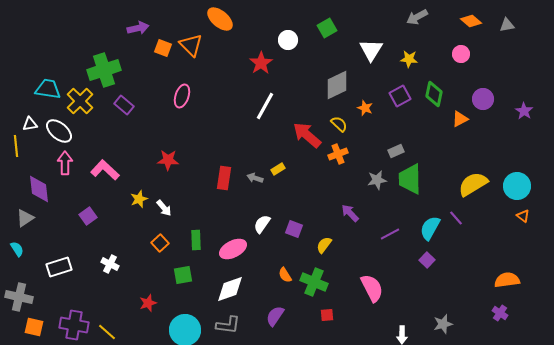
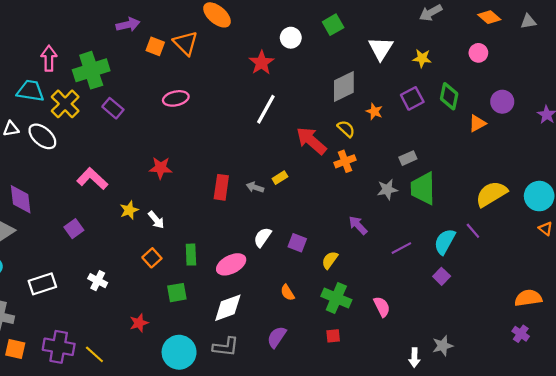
pink ellipse: (182, 96) -> (176, 98), turned 60
pink arrow: (65, 163) -> (49, 58), moved
green cross: (314, 282) -> (336, 298), moved
pink semicircle: (372, 288) -> (382, 307), size x0.7
gray star: (443, 324) -> (443, 346), moved

